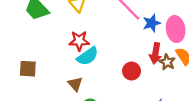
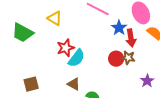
blue star: (152, 23) -> (119, 28), moved
brown star: (167, 62) -> (128, 58), moved

